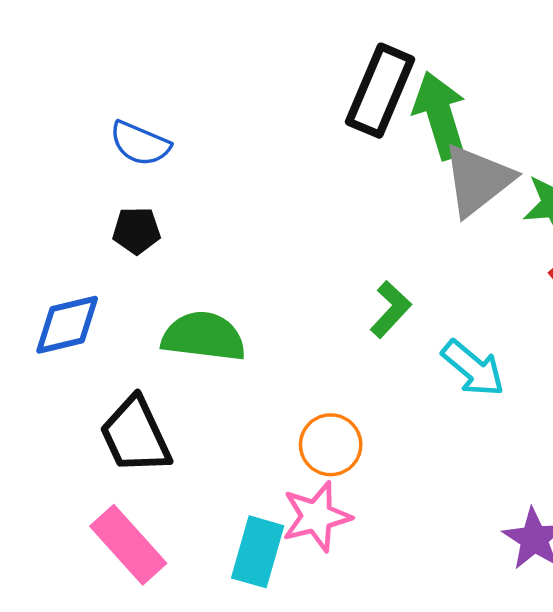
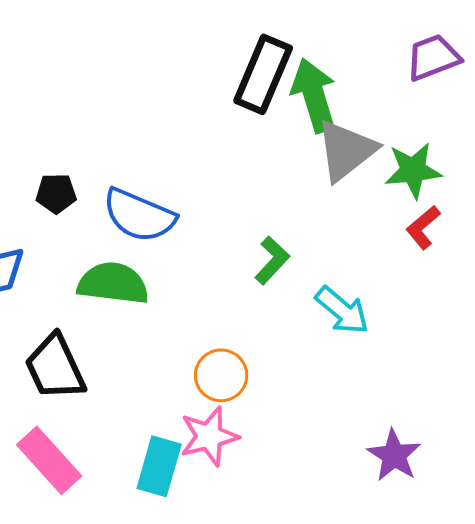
blue semicircle: (140, 144) -> (139, 215), moved, size x1.4

